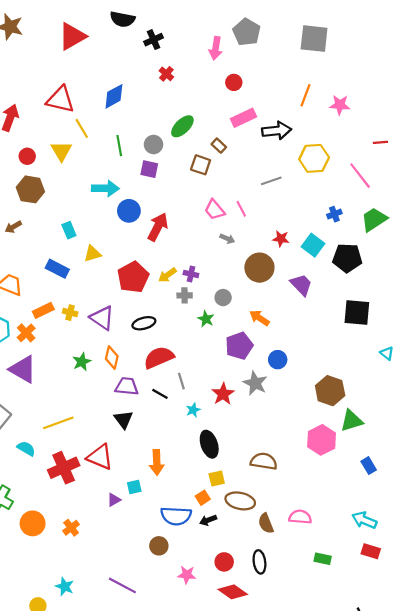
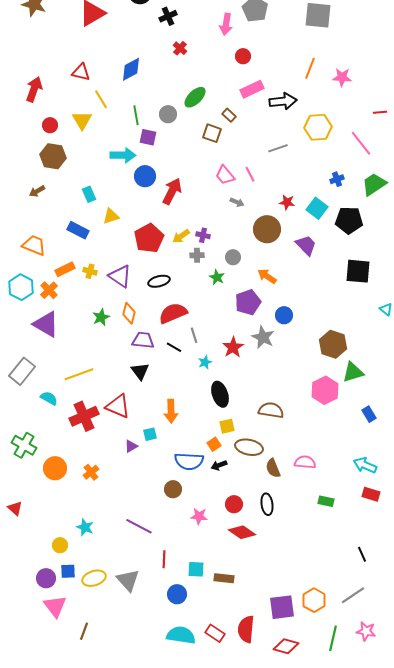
red triangle: (60, 100) -> (81, 72), size x0.7
purple square: (149, 169) -> (148, 137), moved

